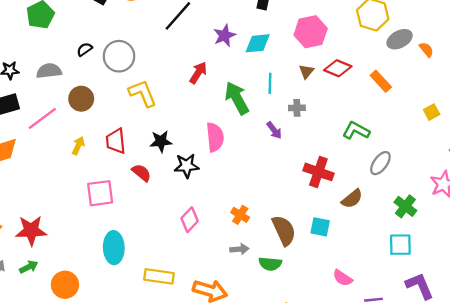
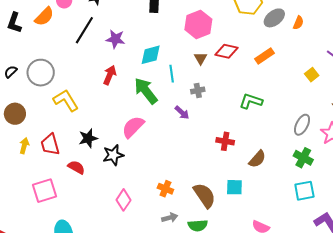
purple star: (224, 35) -> (115, 39), moved, turned -30
cyan diamond: (258, 43) -> (151, 55), moved
orange semicircle: (426, 50) -> (298, 23), turned 72
orange rectangle: (381, 81) -> (265, 56), turned -72
pink semicircle: (215, 137) -> (133, 127), turned -120
yellow arrow: (78, 146) -> (24, 146), moved
gray ellipse: (380, 163) -> (302, 125), moved
red cross: (318, 172) -> (225, 141), size x0.7

